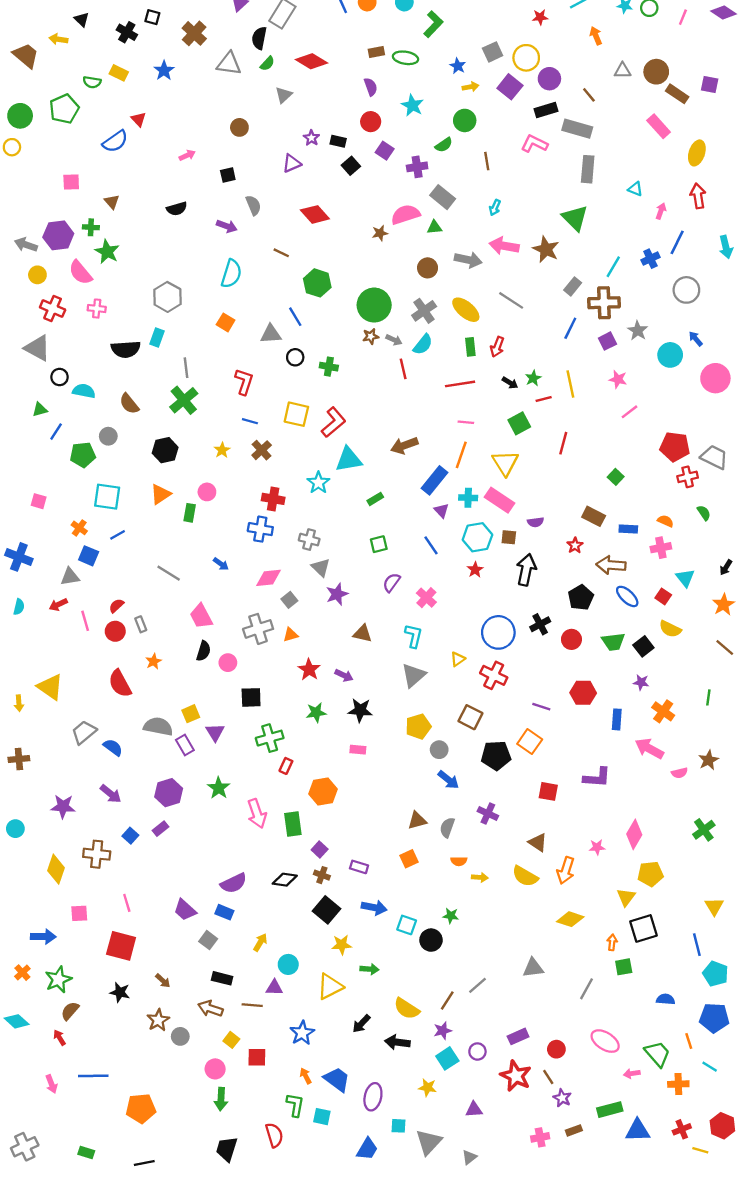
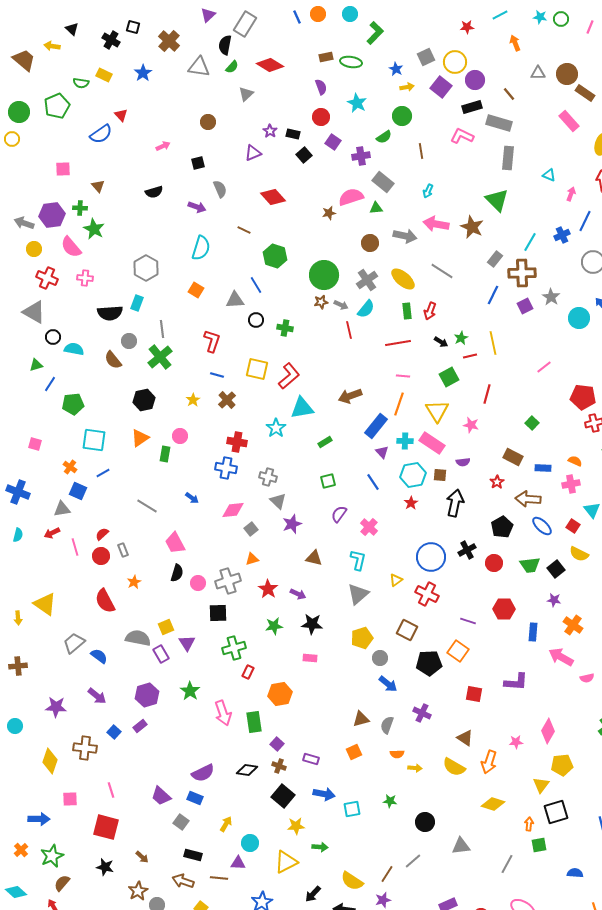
pink star: (618, 379) -> (471, 425), moved
gray circle: (108, 436) -> (129, 341), moved
gray cross: (258, 629) -> (228, 581), moved
cyan square: (407, 925) -> (352, 809), turned -30
black circle: (431, 940) -> (425, 822), moved

